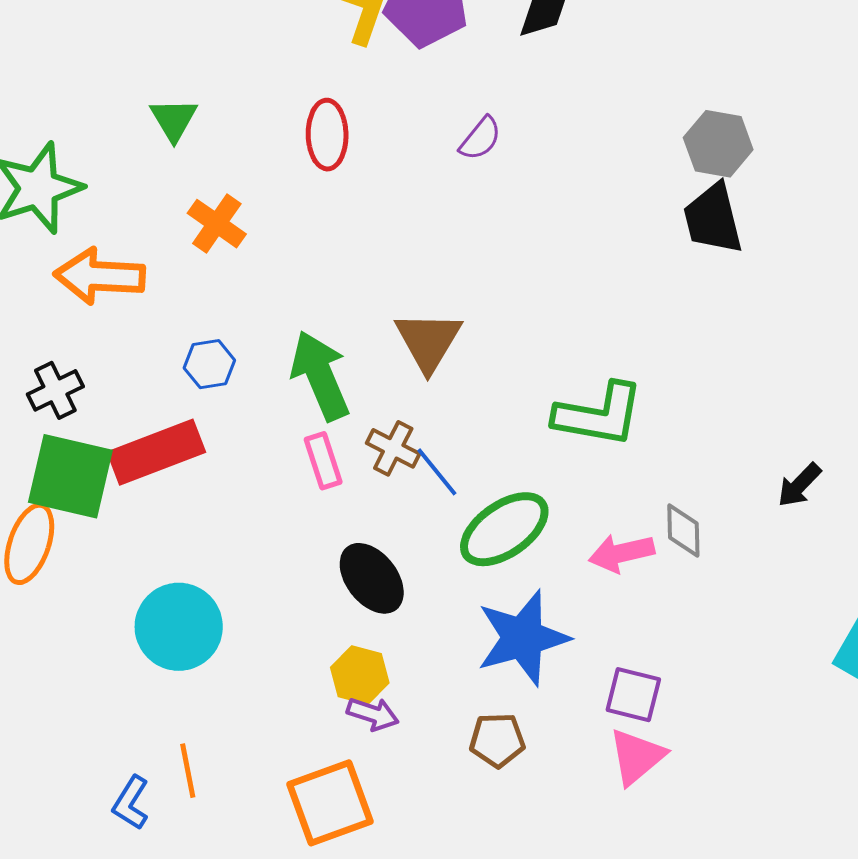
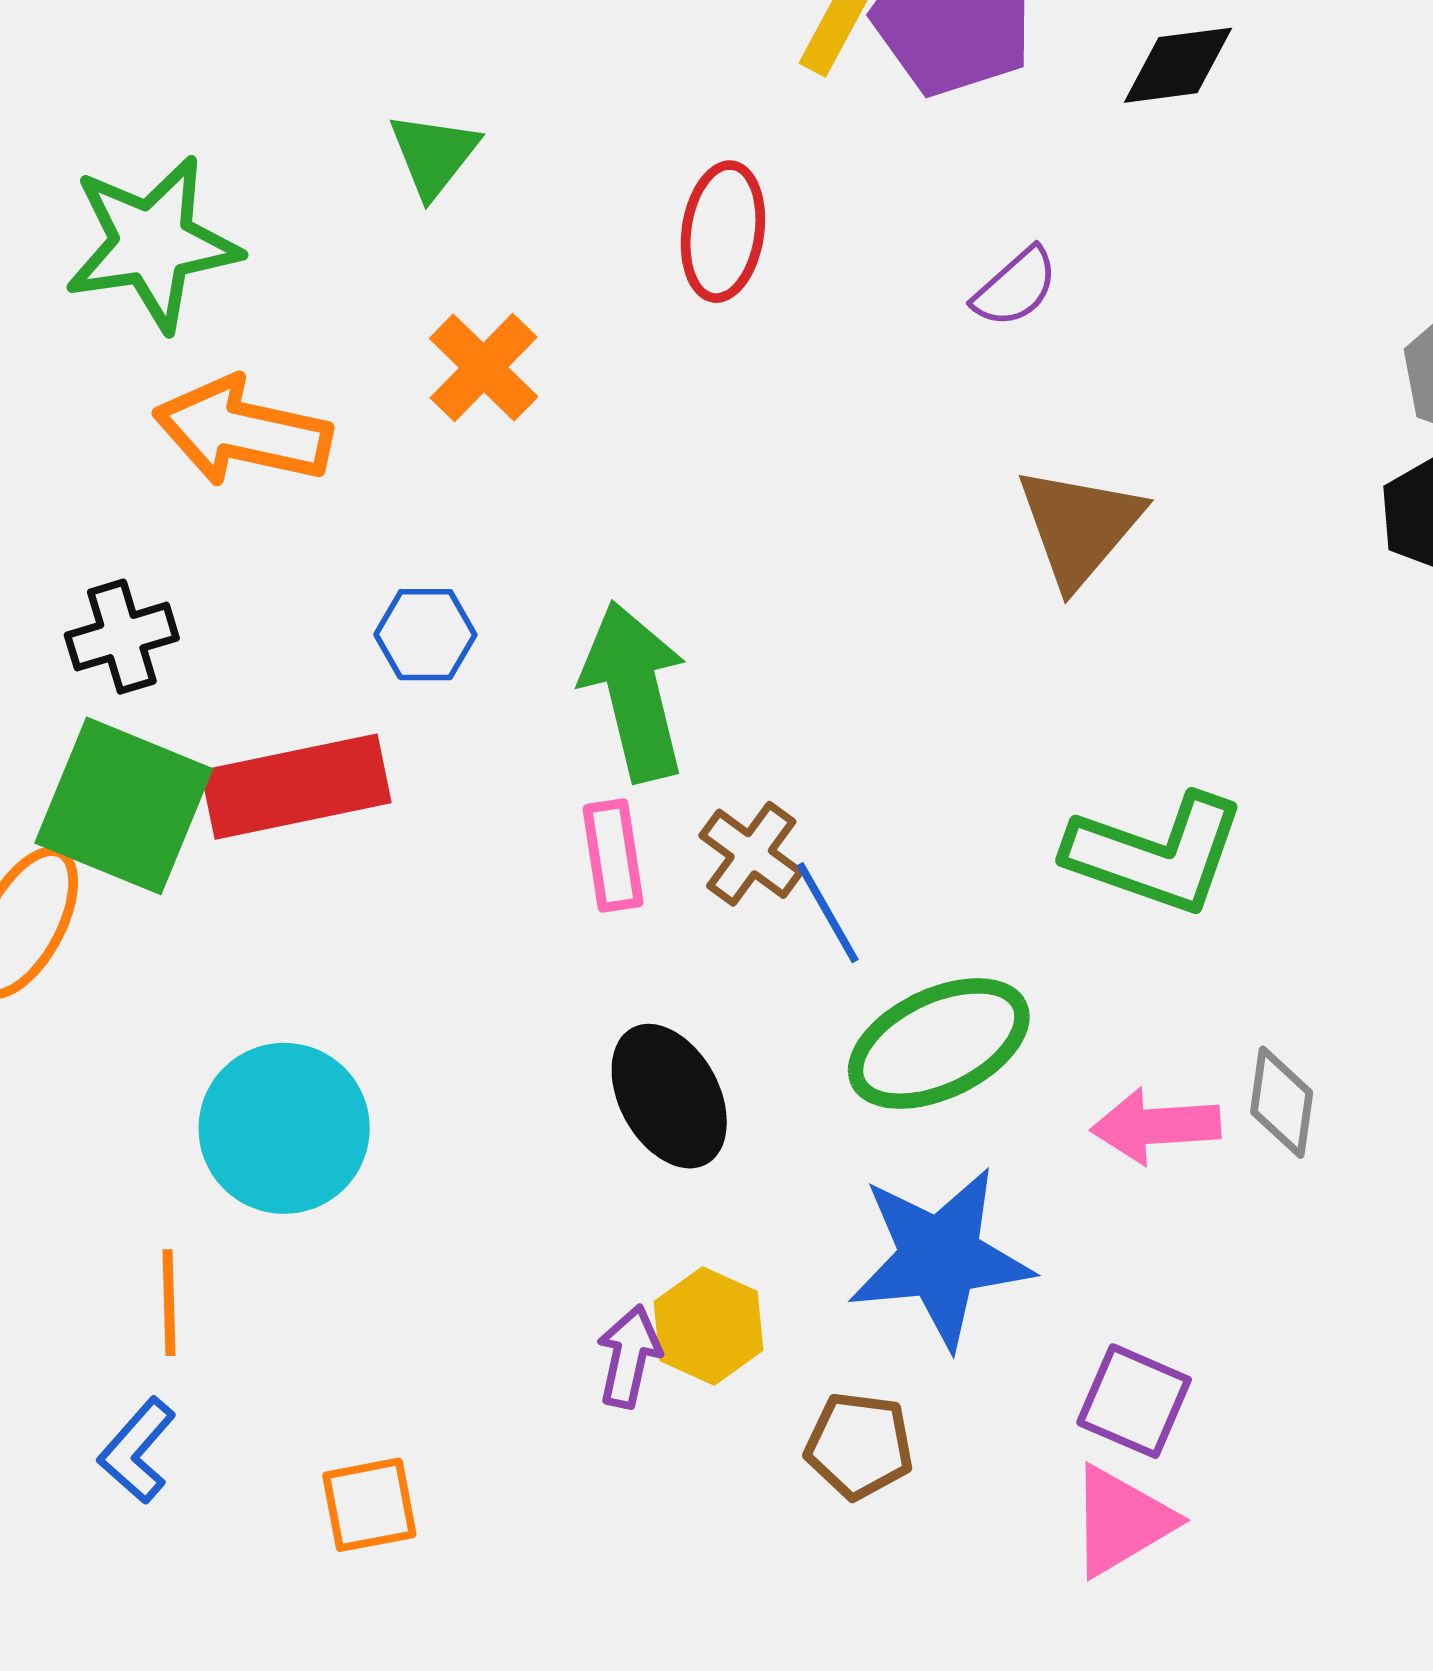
brown triangle: (428, 341) -> (1079, 526), moved
yellow hexagon: (360, 675) -> (708, 1326), moved
purple arrow: (373, 714) -> (629, 1356), turned -105
orange line: (188, 771) -> (169, 1303), moved
orange square: (330, 803) -> (369, 1505), moved, size x0.6

